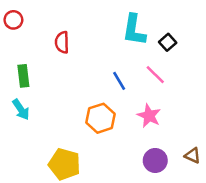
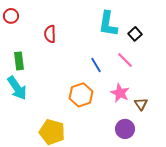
cyan arrow: (21, 109) -> (17, 88), size x1.4
brown triangle: (193, 156) -> (141, 104), moved, turned 32

